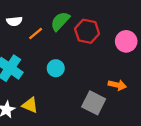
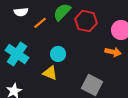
orange arrow: (117, 85) -> (113, 52), moved
yellow triangle: (30, 105) -> (50, 73), moved

